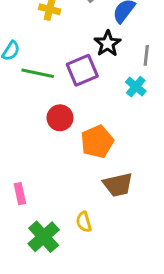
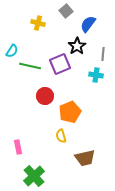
cyan cross: (136, 87) -> (96, 75), turned -32
brown trapezoid: (118, 185) -> (85, 158), moved
yellow semicircle: (84, 222) -> (61, 136), moved

